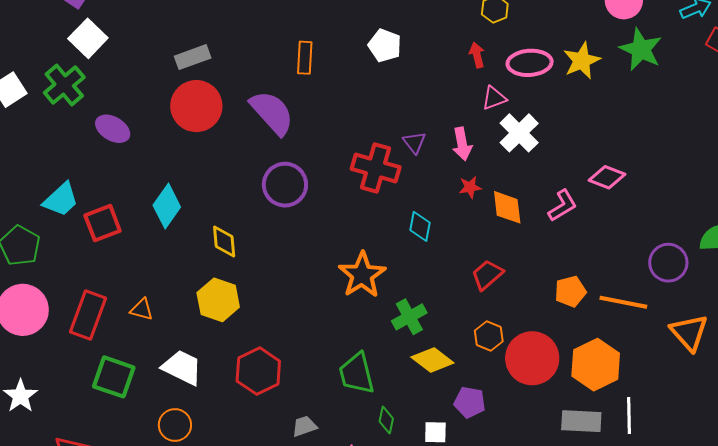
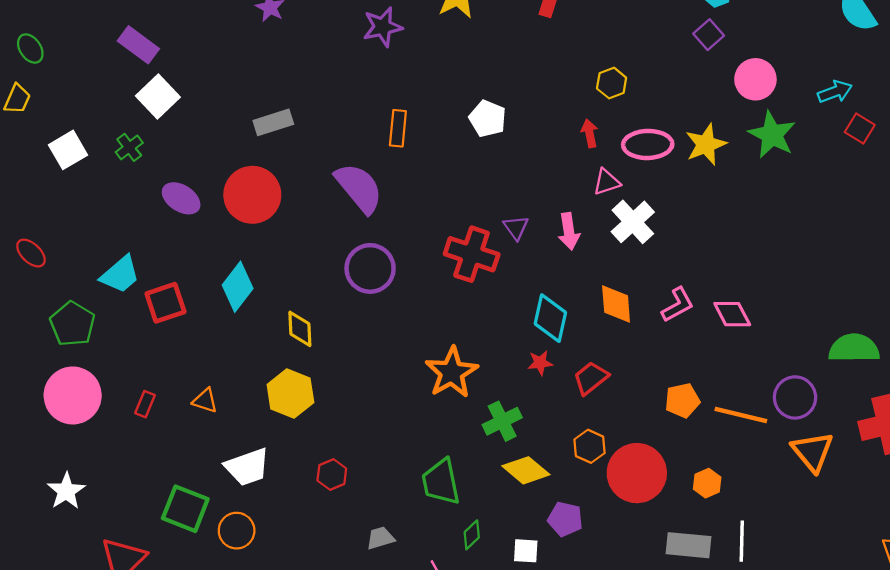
green cross: (64, 85) -> (129, 147), size x0.6
red circle: (196, 106) -> (252, 195), moved
pink diamond: (607, 177) -> (732, 314), moved, turned 39
red star: (470, 187) -> (540, 363), moved
cyan diamond: (420, 226) -> (550, 318), moved, size x1.4
purple circle: (668, 263) -> (795, 397), moved
red rectangle: (88, 315) -> (145, 404), size x0.5
orange hexagon: (596, 365) -> (707, 483), size x0.5
white trapezoid: (182, 367) -> (247, 467), turned 132
red hexagon: (258, 371) -> (332, 474), size x0.6
green square: (114, 377) -> (185, 509), moved
green diamond: (386, 420) -> (472, 535), turned 32

